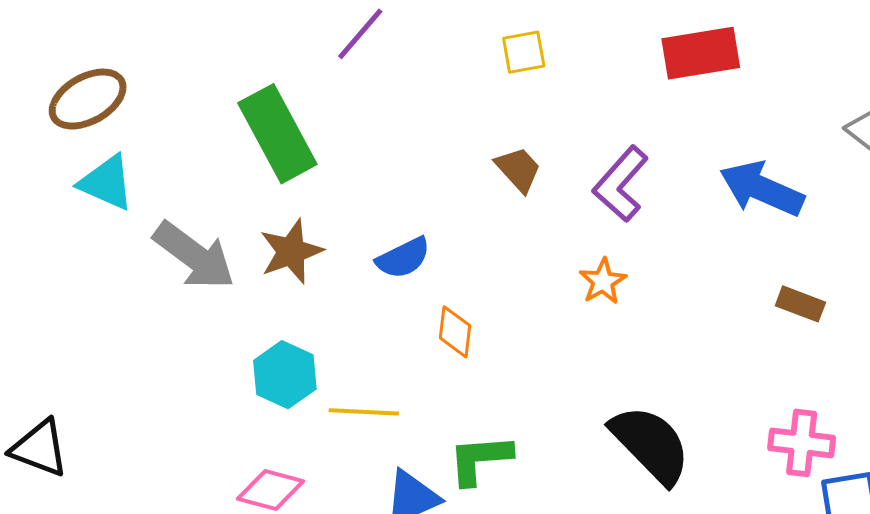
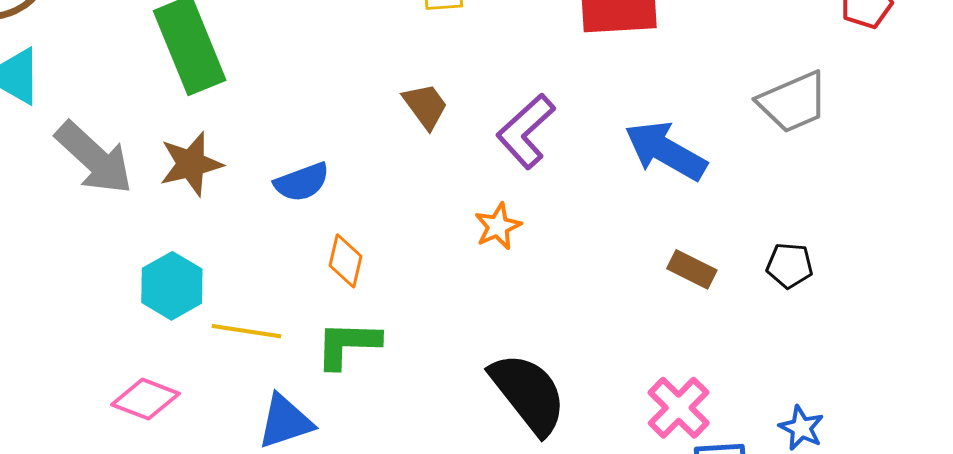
pink cross: (802, 443) -> (679, 408), turned 32
green L-shape: (480, 459) -> (348, 344), moved

